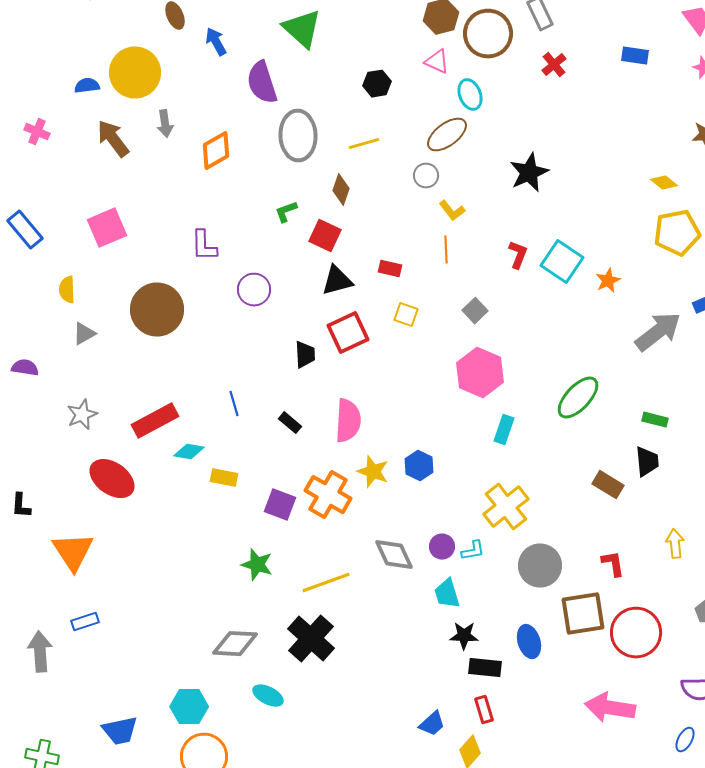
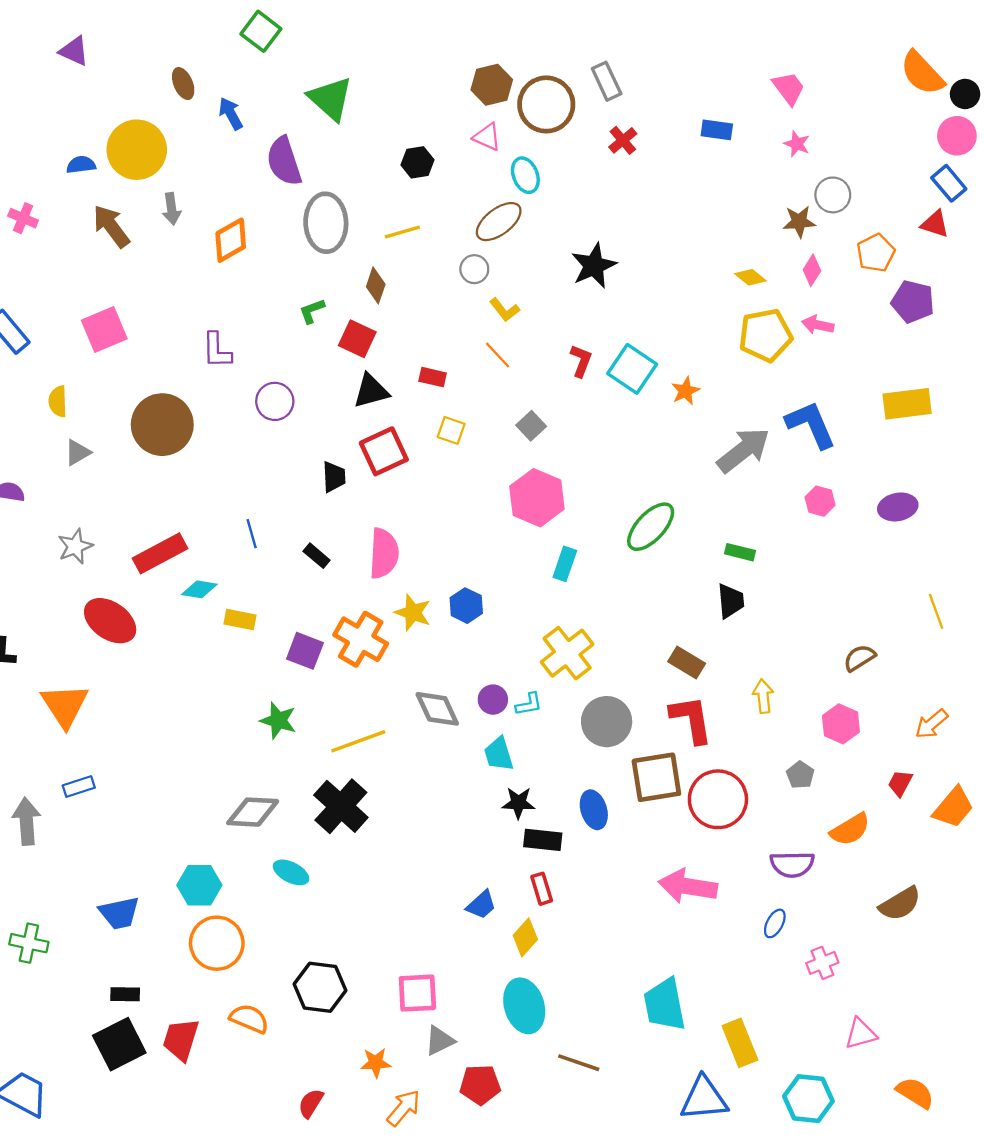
orange line: (446, 250) -> (498, 355), turned -40
brown rectangle: (608, 485) -> (687, 662), moved
red L-shape: (613, 564) -> (691, 719), size x1.6

